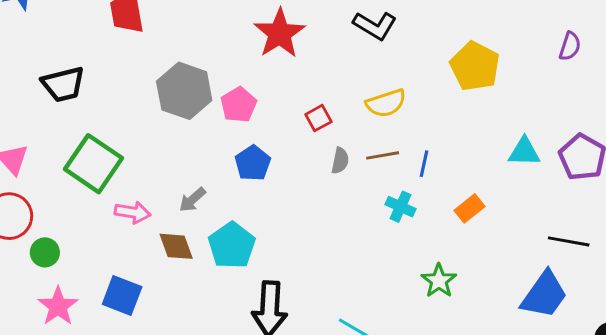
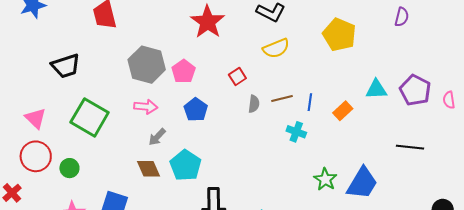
yellow semicircle: (386, 103) -> (276, 48), moved
orange rectangle: (469, 208) -> (343, 111), moved
pink arrow: (133, 212) -> (146, 107), moved
green circle: (45, 252) -> (69, 168), moved
blue trapezoid: (544, 295) -> (362, 183), moved

